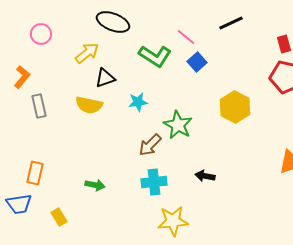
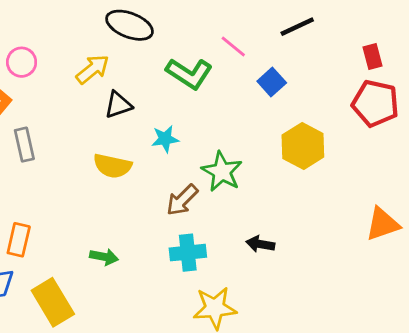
pink circle: (41, 34) -> (22, 62), moved
blue square: (197, 62) -> (272, 82), moved
yellow semicircle: (89, 105) -> (112, 166), moved
yellow rectangle: (59, 217) -> (53, 302), size x1.8

